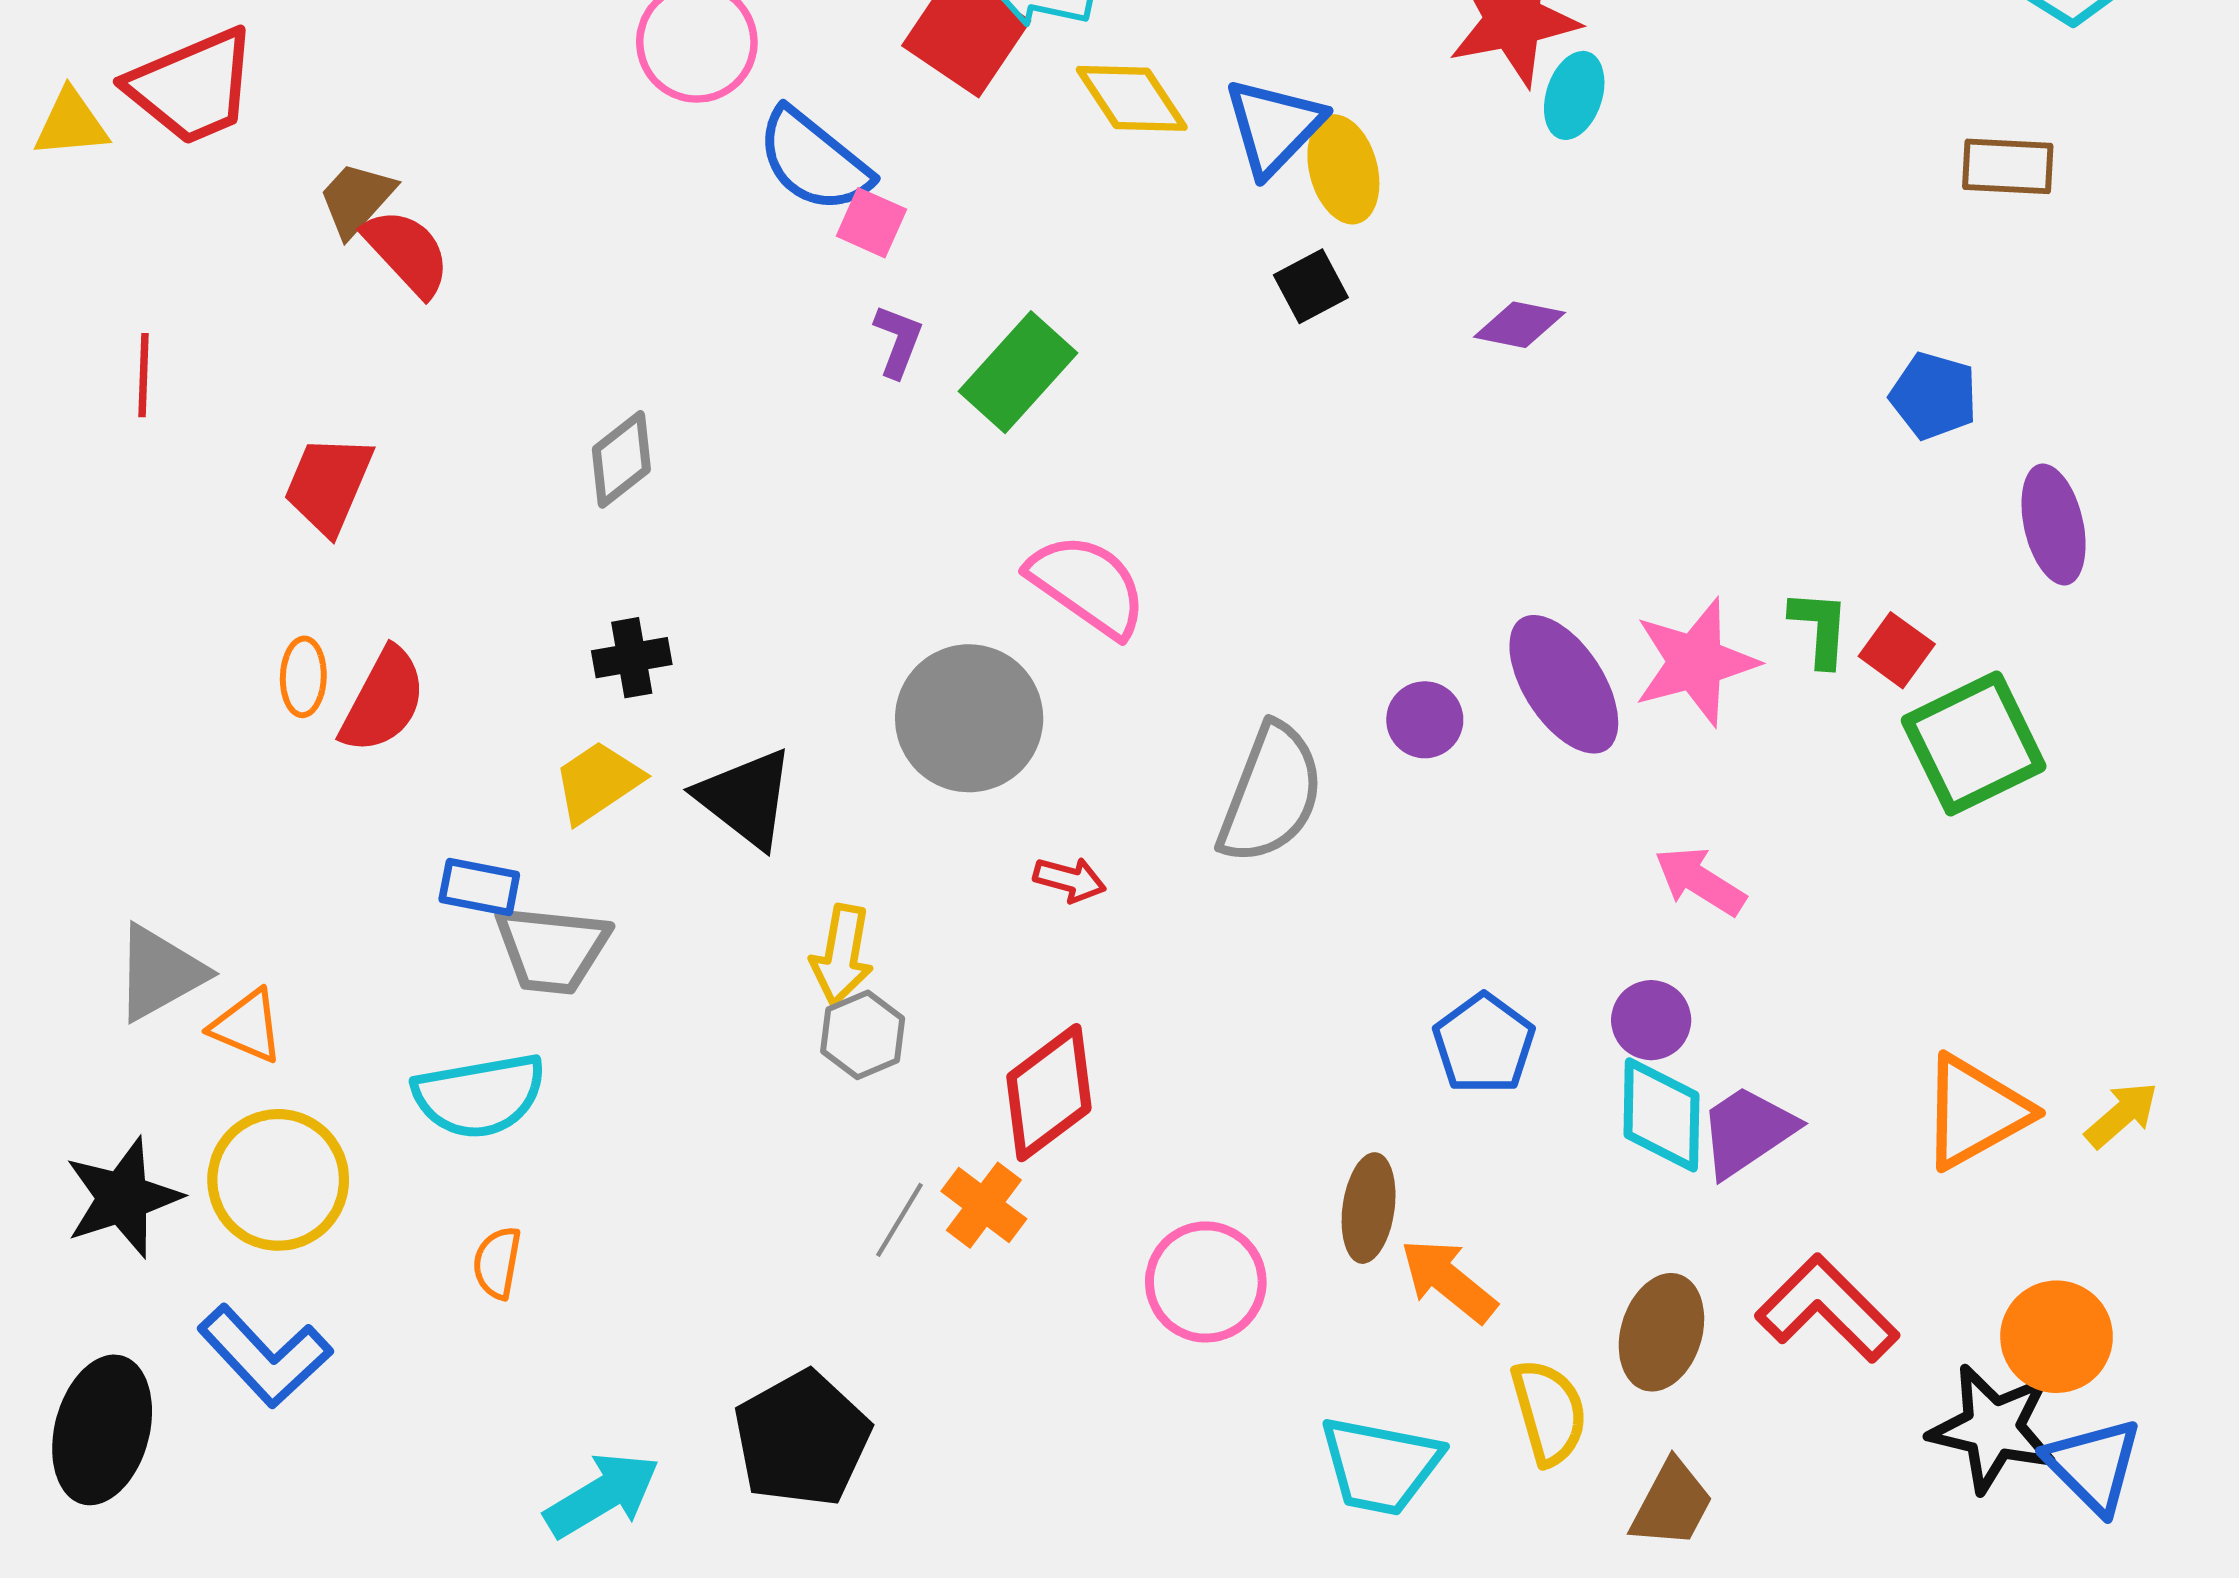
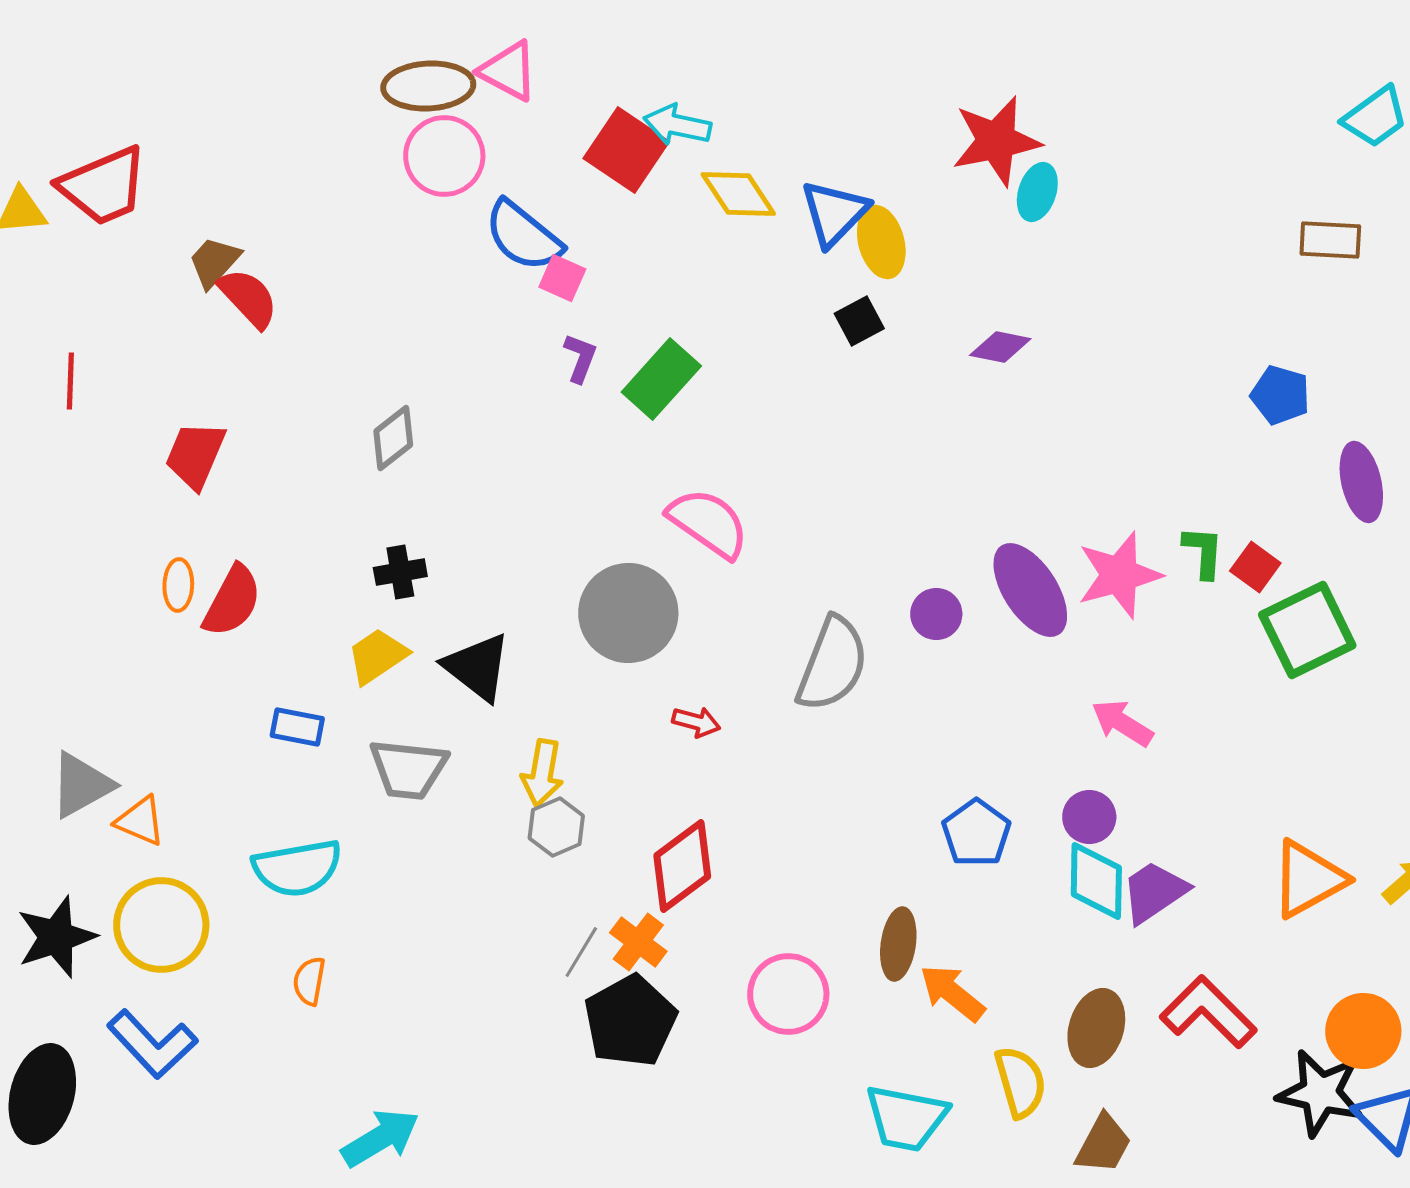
gray trapezoid: (552, 949) -> (408, 769), moved
black pentagon: (802, 1439) -> (630, 1021), moved

